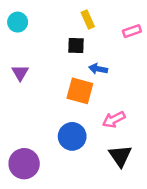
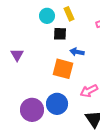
cyan circle: (18, 22) -> (47, 16), moved
purple circle: (24, 164) -> (32, 110), moved

